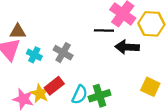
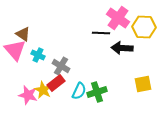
brown triangle: (18, 32) -> (23, 34), turned 35
gray cross: (63, 53) -> (61, 66), moved
yellow square: (150, 87) -> (143, 84), turned -36

